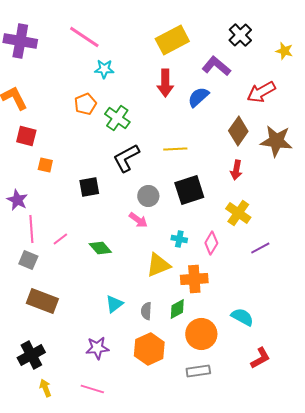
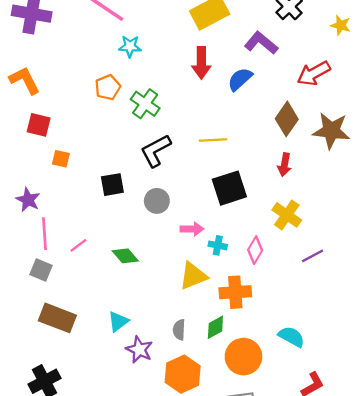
gray circle: (148, 196) -> (157, 201), moved
pink arrow: (138, 220) -> (192, 229), moved, turned -36
cyan triangle: (114, 304) -> (118, 321), moved
purple star: (97, 348) -> (139, 350), moved, turned 30

